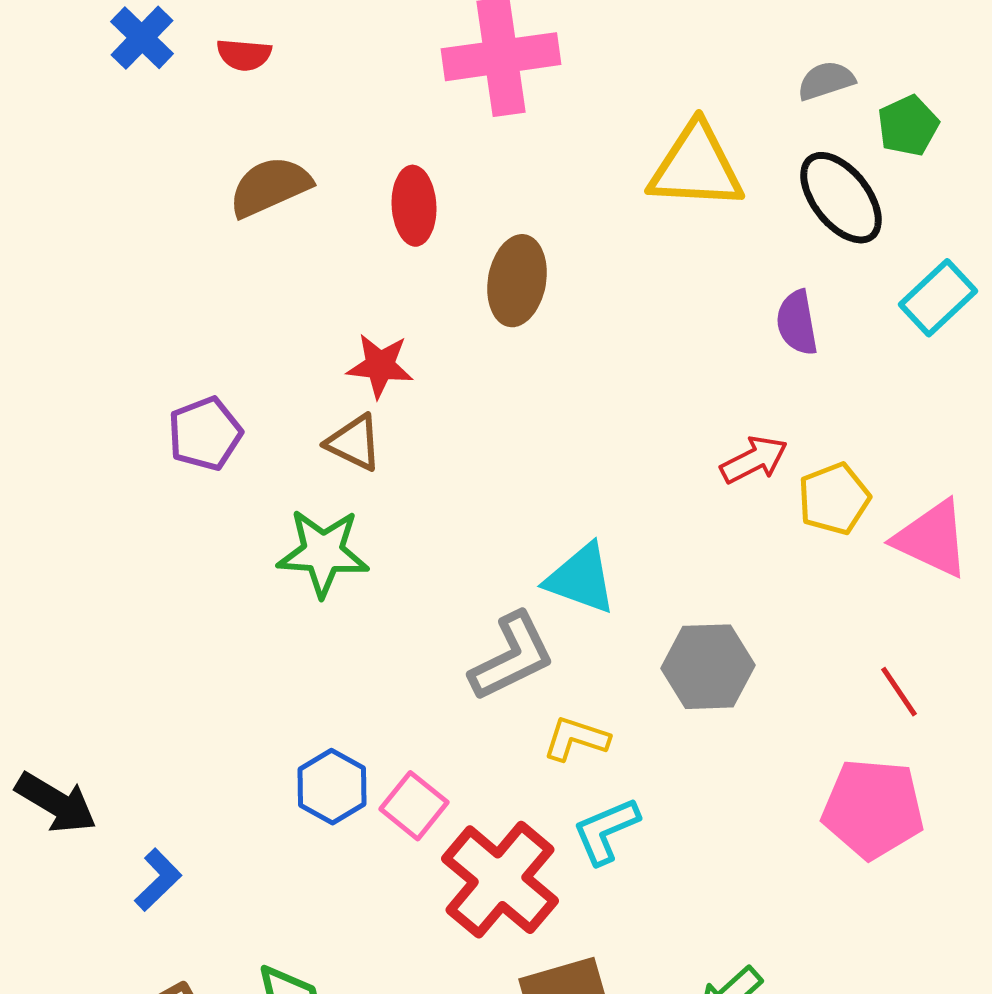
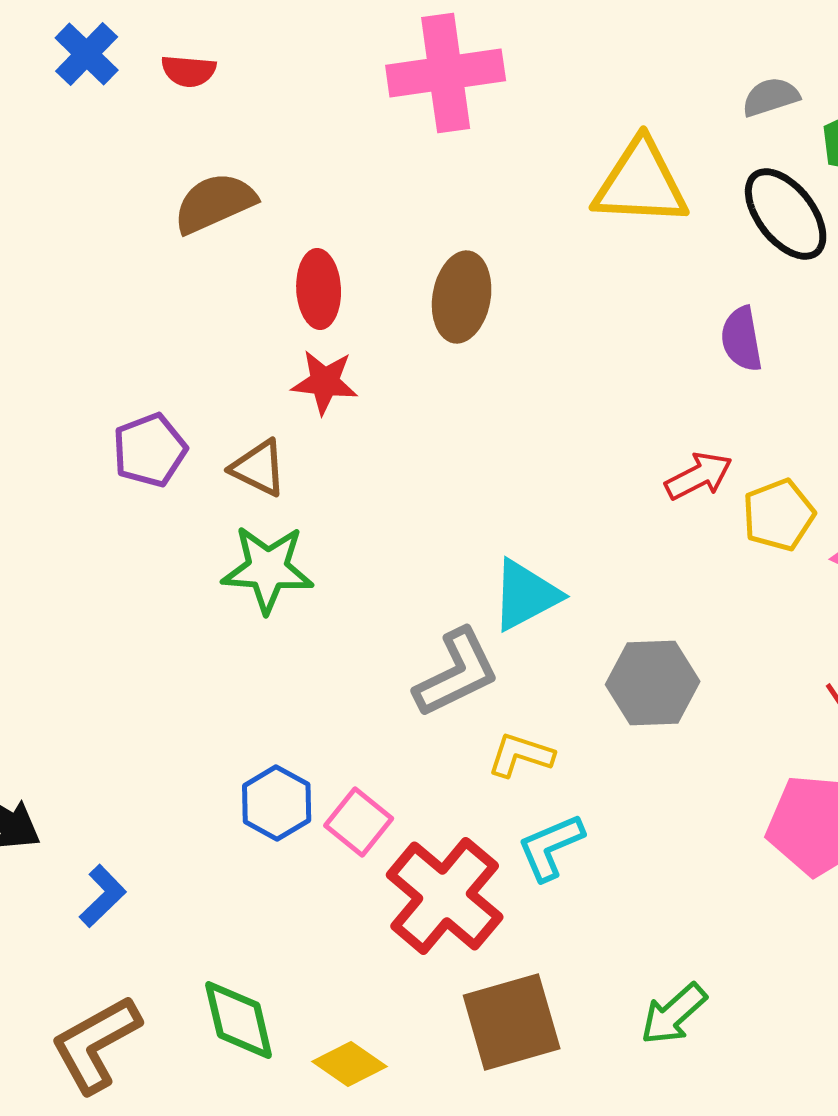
red ellipse: (414, 206) -> (319, 289), moved
brown triangle: (354, 443) -> (259, 468), moved
cyan triangle: (581, 579) -> (526, 595), turned -48

